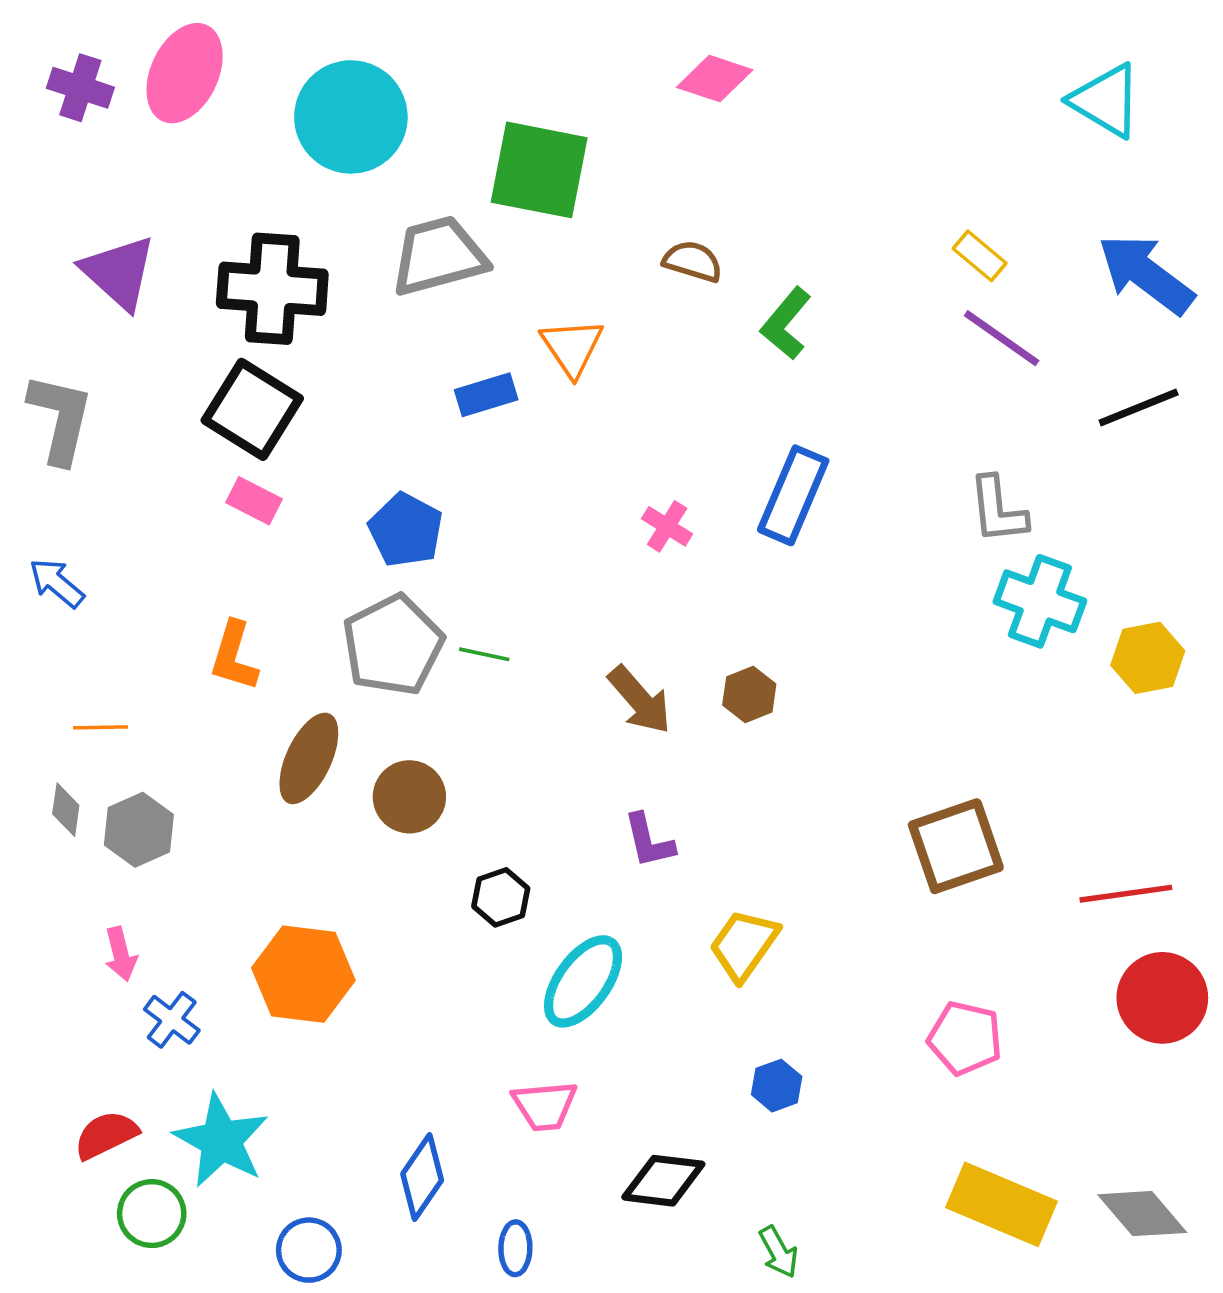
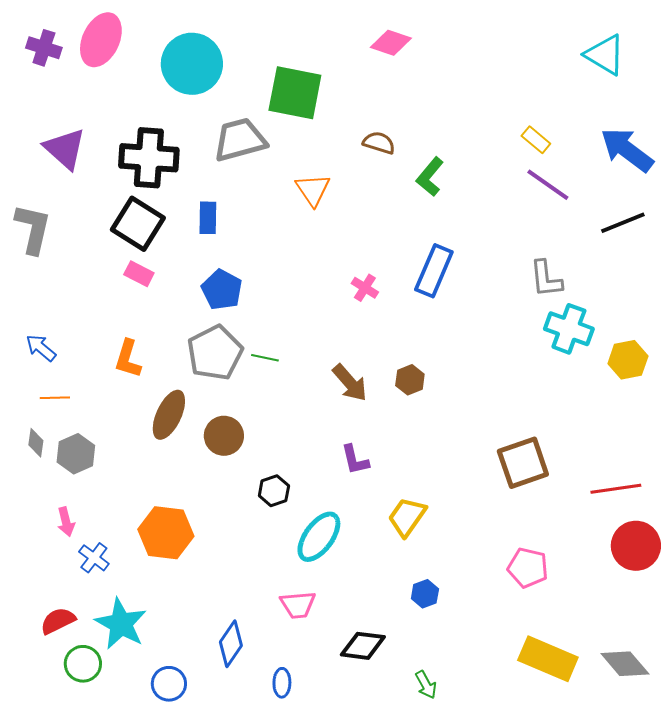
blue rectangle: (486, 395) -> (208, 218), moved, turned -72
blue arrow: (57, 583) -> (41, 348), moved

